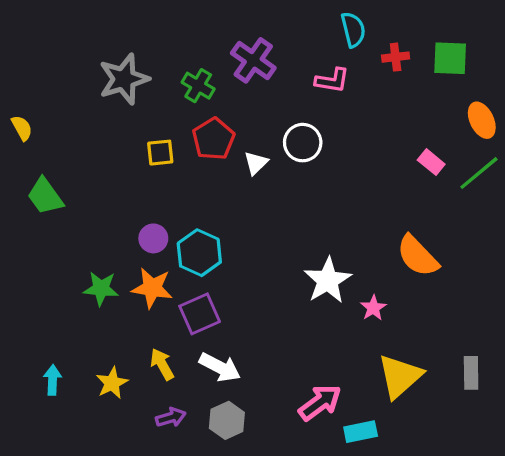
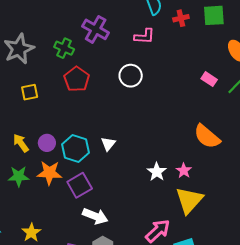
yellow square: (160, 153) -> (30, 92), moved
white triangle: (256, 163) -> (108, 144), moved
white star: (328, 280) -> (157, 172), moved, size x0.7
yellow arrow: (162, 364) -> (21, 143), moved
yellow triangle: (400, 376) -> (189, 200), moved

